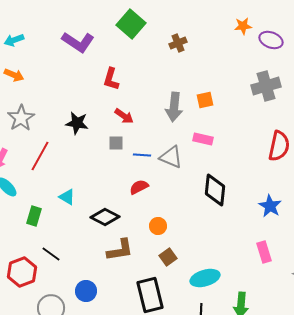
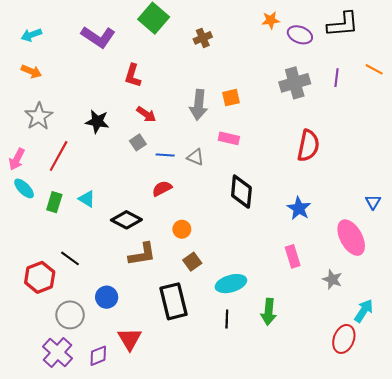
gray square: (116, 143) -> (138, 142), turned -35
gray triangle: (171, 157) -> (195, 157), size x0.7
green rectangle: (34, 216) -> (54, 202), moved

